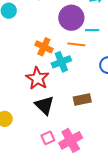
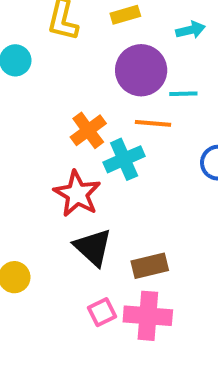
orange cross: (44, 47) -> (88, 130), turned 30
brown rectangle: (82, 99) -> (150, 266), moved
pink cross: (71, 140) -> (148, 316), turned 35

